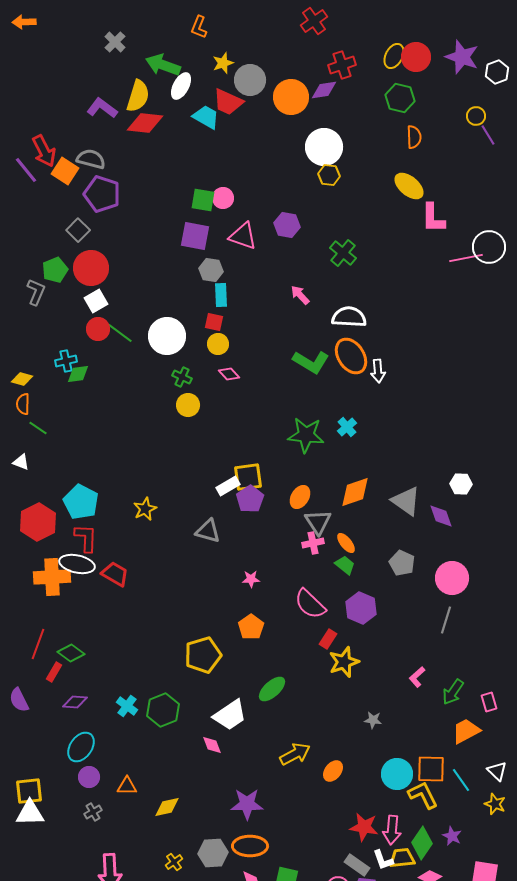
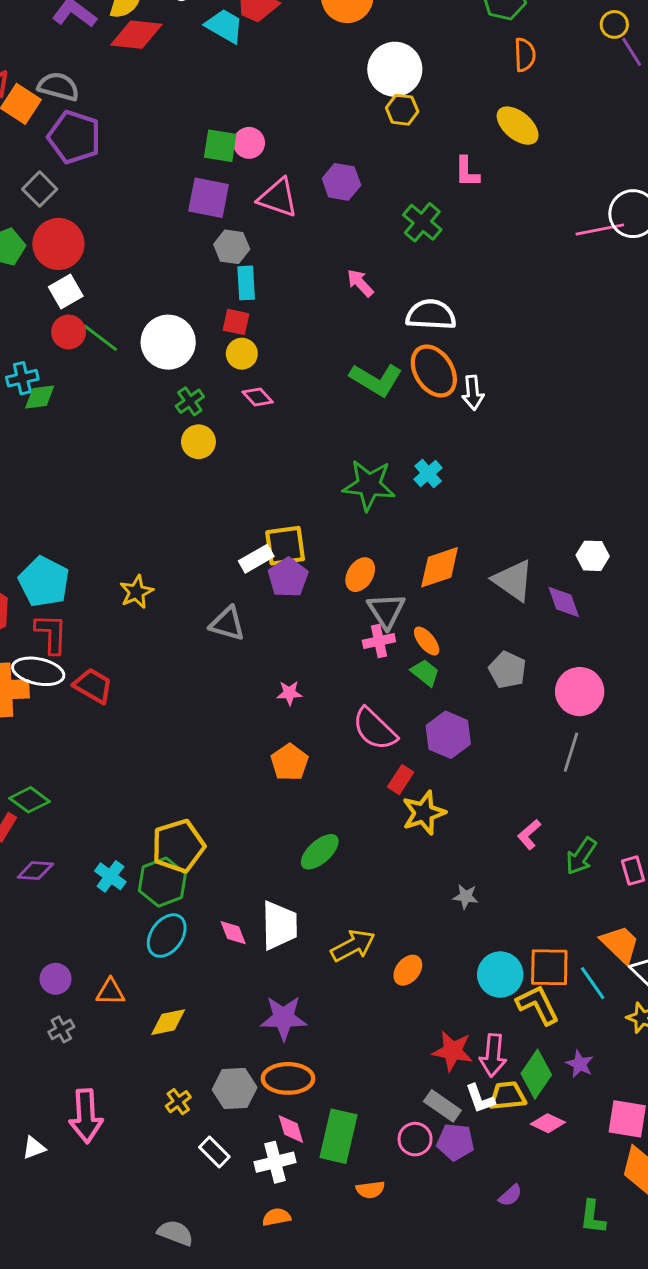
pink L-shape: (433, 218) -> (467, 172), moved, size x0.7
green cross: (182, 377) -> (190, 401), turned 30
yellow pentagon: (203, 655) -> (178, 846), moved
white trapezoid: (230, 715) -> (279, 925), moved, turned -57
orange trapezoid: (466, 731) -> (620, 944), moved, turned 72
cyan ellipse: (81, 747) -> (167, 936), moved

